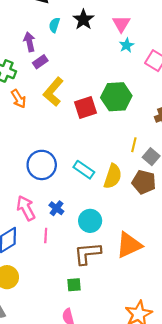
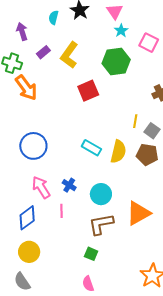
purple arrow: (29, 42) -> (22, 32), moved
yellow L-shape: (53, 92) -> (69, 55), moved
green hexagon: (116, 97) -> (116, 61), moved
orange arrow: (19, 99) -> (26, 88), size x1.5
blue circle: (42, 165) -> (33, 146), moved
green square: (74, 285) -> (91, 254), turned 32

